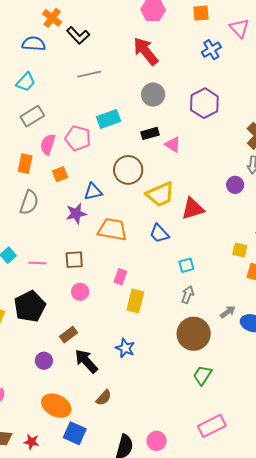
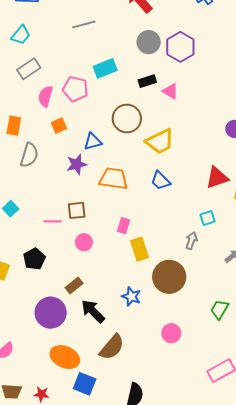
purple hexagon: (204, 103) -> (180, 47), moved
orange rectangle: (25, 164) -> (14, 126), moved
red triangle: (193, 209) -> (217, 178), moved
pink line: (37, 263) -> (53, 221), moved
cyan square: (186, 265) -> (207, 218), moved
yellow rectangle: (135, 301) -> (139, 249), turned -30
black pentagon: (30, 306) -> (34, 259), size x0.7
brown circle: (194, 334) -> (169, 277), moved
purple circle: (44, 361) -> (51, 313), size x1.8
green trapezoid: (202, 375) -> (220, 309), moved
brown semicircle: (104, 398) -> (112, 347), size x1.6
pink circle: (157, 441) -> (171, 333), moved

